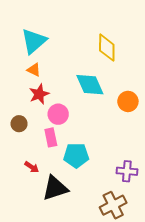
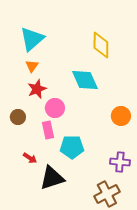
orange triangle: (34, 70) -> (32, 66), turned 40
orange circle: (128, 101) -> (121, 116), moved

